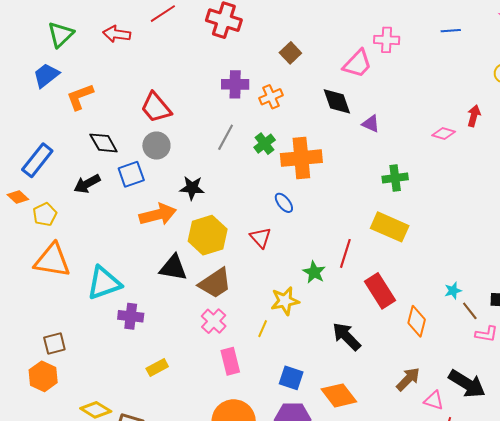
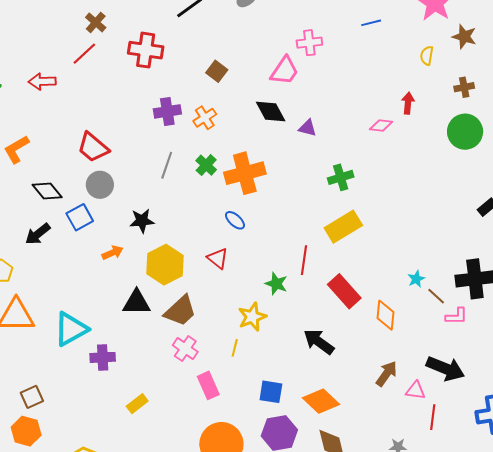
orange arrow: (158, 215) -> (113, 253), size x0.6
yellow rectangle: (390, 227) -> (343, 227), turned -45

